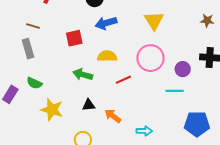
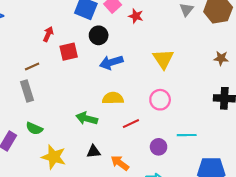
brown line: (33, 26) -> (32, 66), turned -40
red square: (74, 38) -> (69, 52), moved
pink circle: (150, 58) -> (160, 100), size x0.7
purple circle: (183, 69) -> (159, 147), moved

